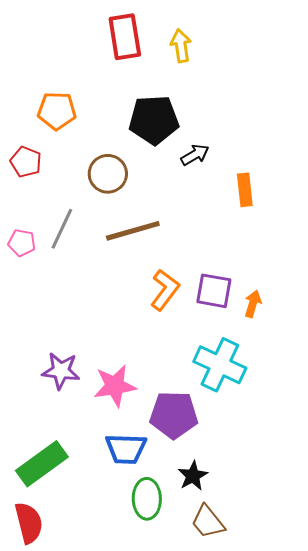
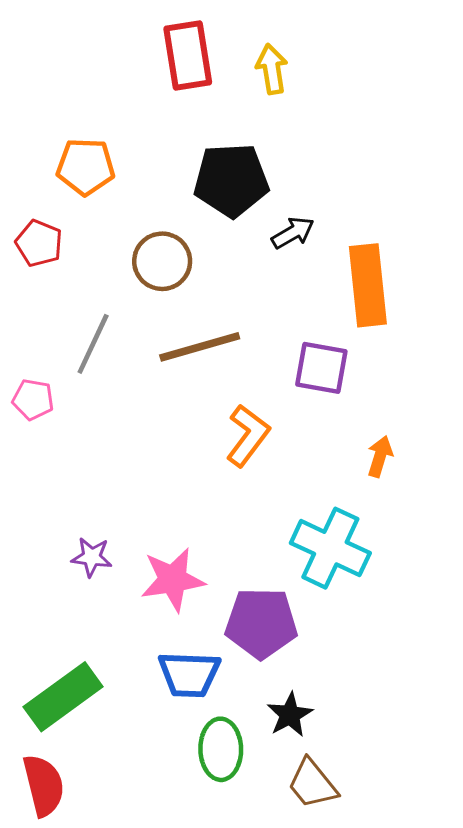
orange rectangle: (245, 190) -> (368, 285), size x1.6
pink pentagon: (22, 243) -> (33, 399), moved
purple square: (214, 291) -> (321, 368), moved
purple star: (61, 371) -> (92, 557), size x0.7

